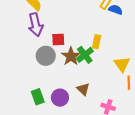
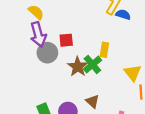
red square: (58, 39) -> (66, 40), moved
gray circle: (46, 56) -> (47, 53), moved

